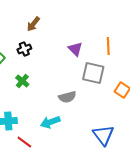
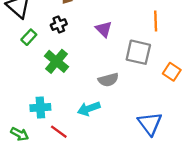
purple triangle: (75, 49) -> (104, 29), moved
green cross: (22, 81) -> (56, 61), size x1.5

